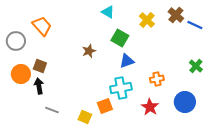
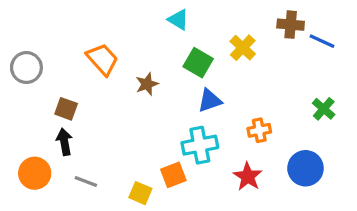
brown cross: (176, 15) -> (291, 25), turned -35
yellow cross: (147, 20) -> (243, 48), moved
orange trapezoid: (42, 26) -> (102, 59), moved
orange circle: (21, 74) -> (35, 173), moved

